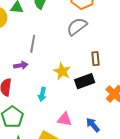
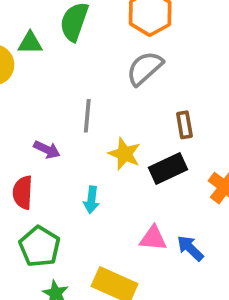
gray line: (33, 44) -> (87, 116), moved
purple arrow: (21, 65) -> (47, 150), turned 40
pink triangle: (65, 119) -> (153, 238), moved

